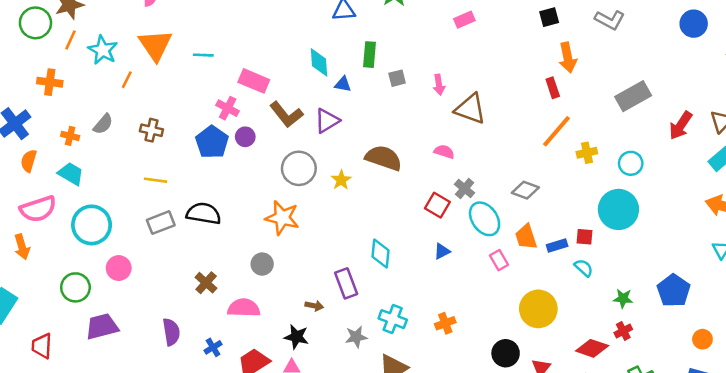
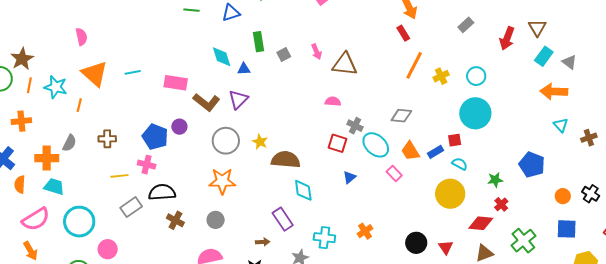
gray rectangle: (633, 96) -> (466, 25), size x0.6
pink cross: (228, 108) -> (147, 165), moved
orange cross: (70, 136) -> (47, 158), size x1.6
brown semicircle: (384, 158) -> (286, 160), moved
brown cross: (206, 283) -> (175, 220), moved
yellow circle: (538, 309) -> (450, 194), moved

